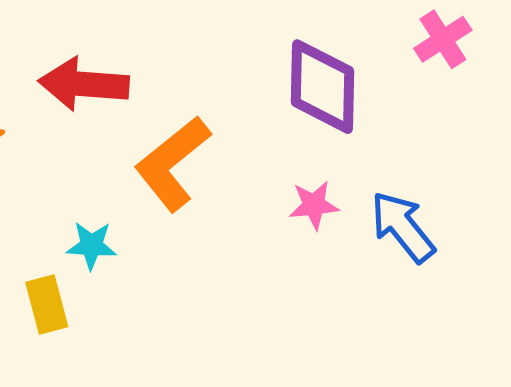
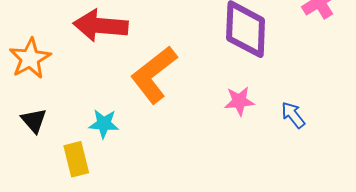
blue arrow: (403, 227) -> (293, 115), size x0.6

